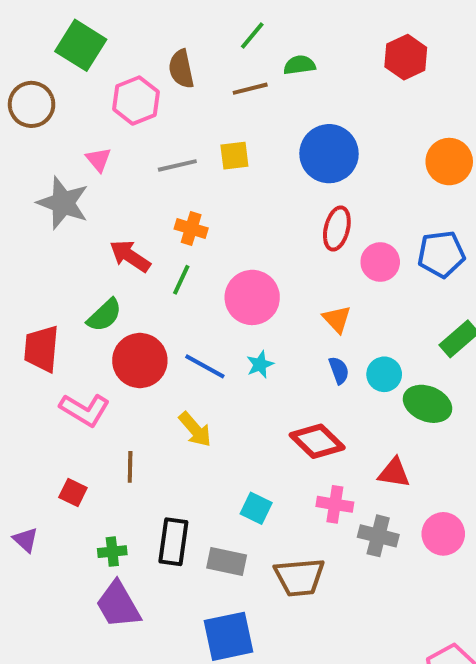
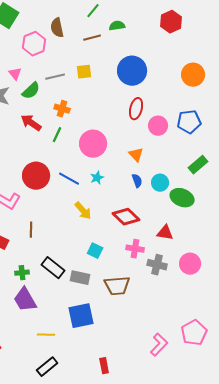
green semicircle: (104, 315) -> (31, 91), moved
yellow arrow: (195, 429) -> (83, 211), moved
black rectangle: (173, 542) -> (53, 268), turned -60

